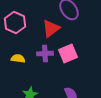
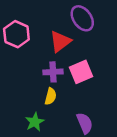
yellow semicircle: (18, 59) -> (51, 96), moved, turned 96

